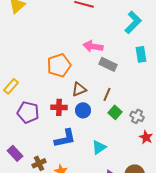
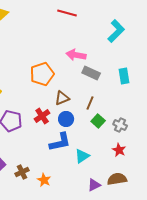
cyan rectangle: (141, 54) -> (124, 76), moved
red cross: (59, 107) -> (42, 116), turned -35
red star: (146, 137) -> (119, 150), moved
blue L-shape: (65, 138) -> (60, 142), moved

